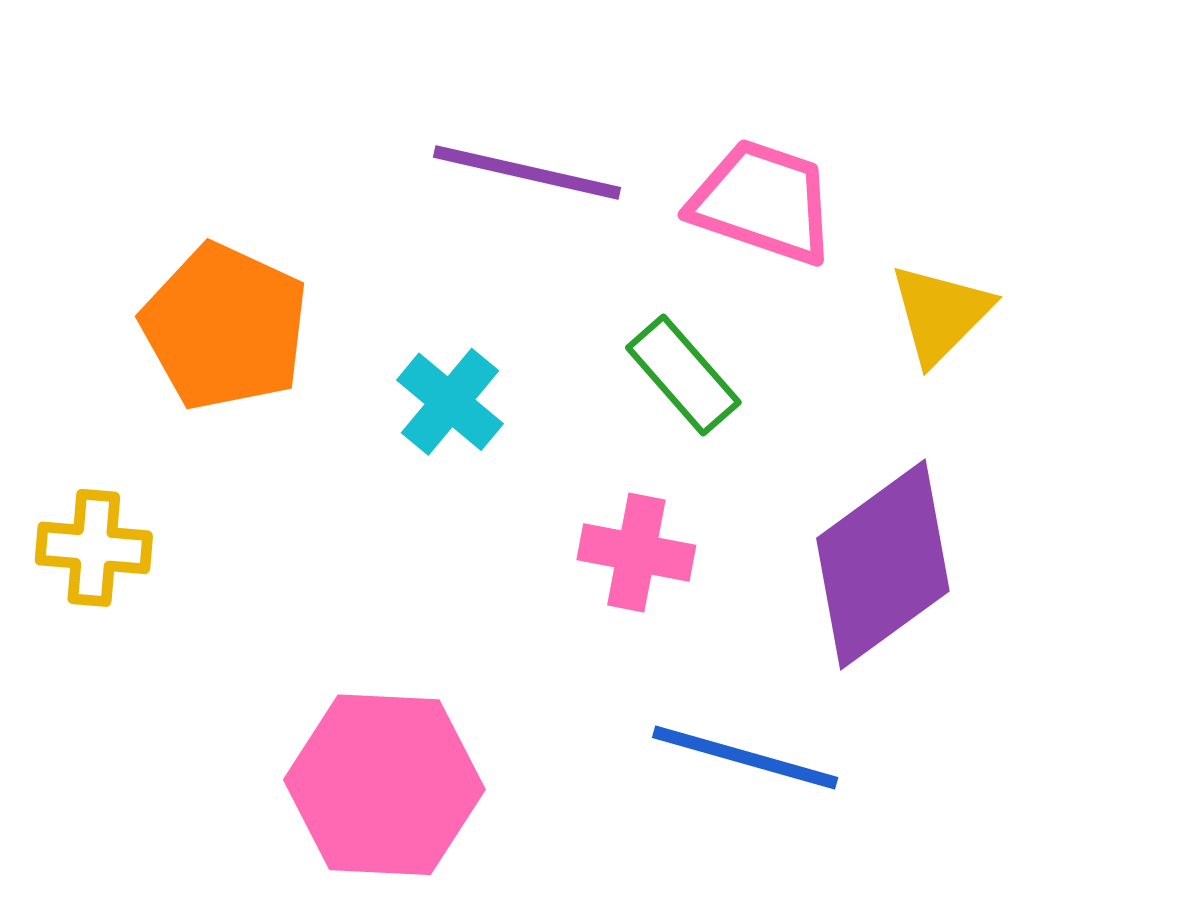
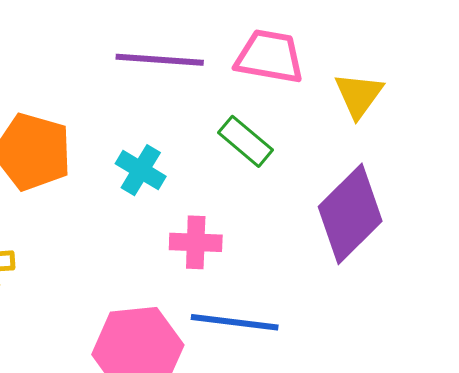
pink cross: (636, 552) -> (196, 242), moved
blue line: (745, 757) -> (235, 322), moved

